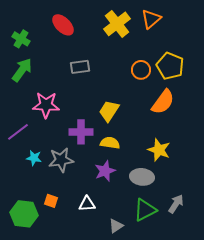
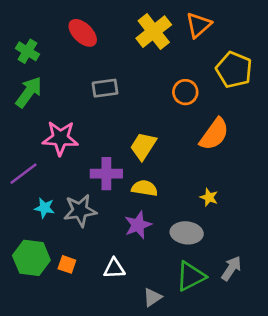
yellow pentagon: (170, 66) -> (234, 70), moved
yellow star: (159, 150) -> (209, 197), size x0.6
green hexagon: (24, 214) -> (31, 258), moved

